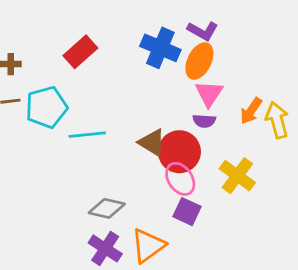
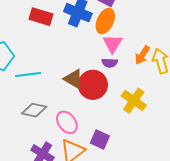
red rectangle: (80, 52) -> (41, 17), moved, turned 60
pink ellipse: (180, 179) -> (67, 122), moved
gray diamond: (107, 208) -> (34, 110), moved
purple square: (187, 212) -> (100, 140), moved

